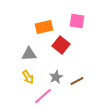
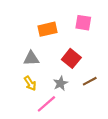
red square: (61, 45) -> (71, 58), moved
brown line: (77, 81) -> (90, 81), moved

